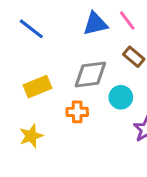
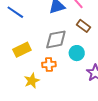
yellow star: (31, 136) -> (32, 81), moved

